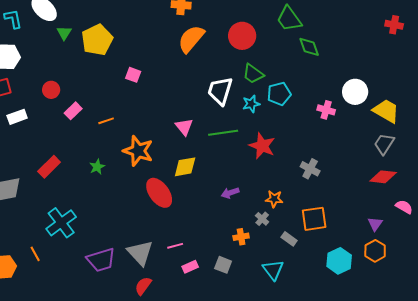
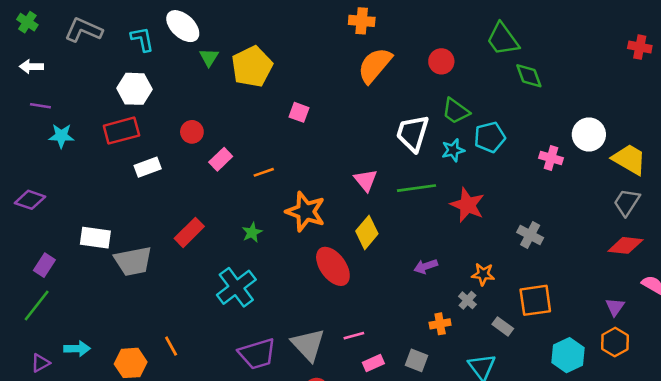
red circle: (242, 36) -> (441, 61), size x0.7
yellow diamond: (185, 167) -> (367, 232), turned -40
cyan cross: (61, 223) -> (236, 287), moved

